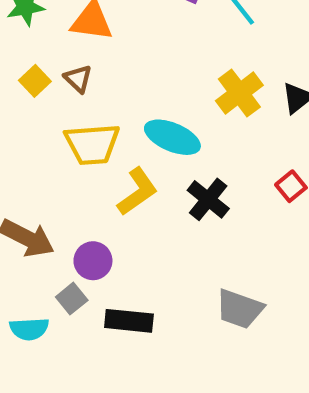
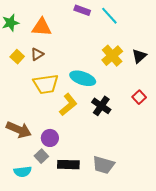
brown triangle: (78, 79) -> (37, 54), turned 48
gray trapezoid: (240, 309) -> (103, 165), moved

